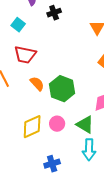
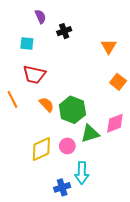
cyan square: (18, 25) -> (27, 43), turned -32
green triangle: (85, 125) -> (90, 134), moved, turned -48
cyan arrow: (89, 150) -> (82, 173), moved

